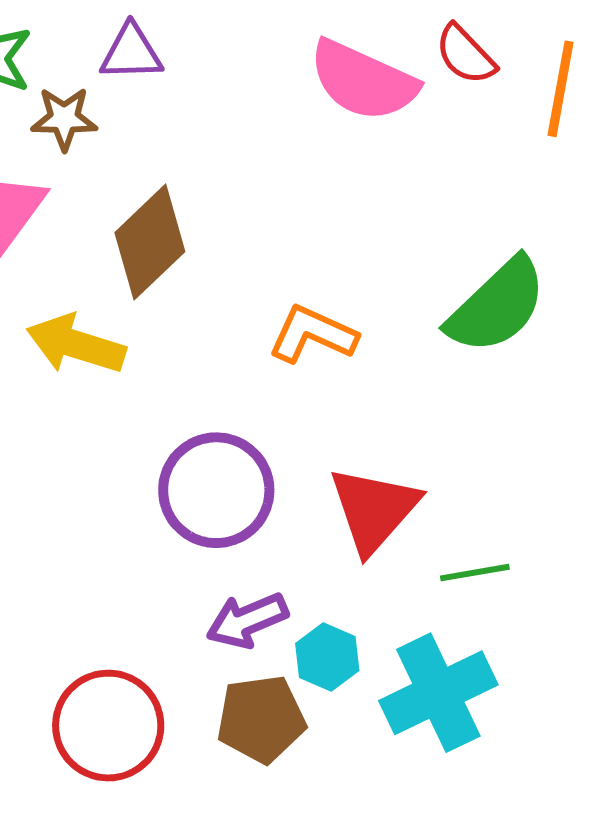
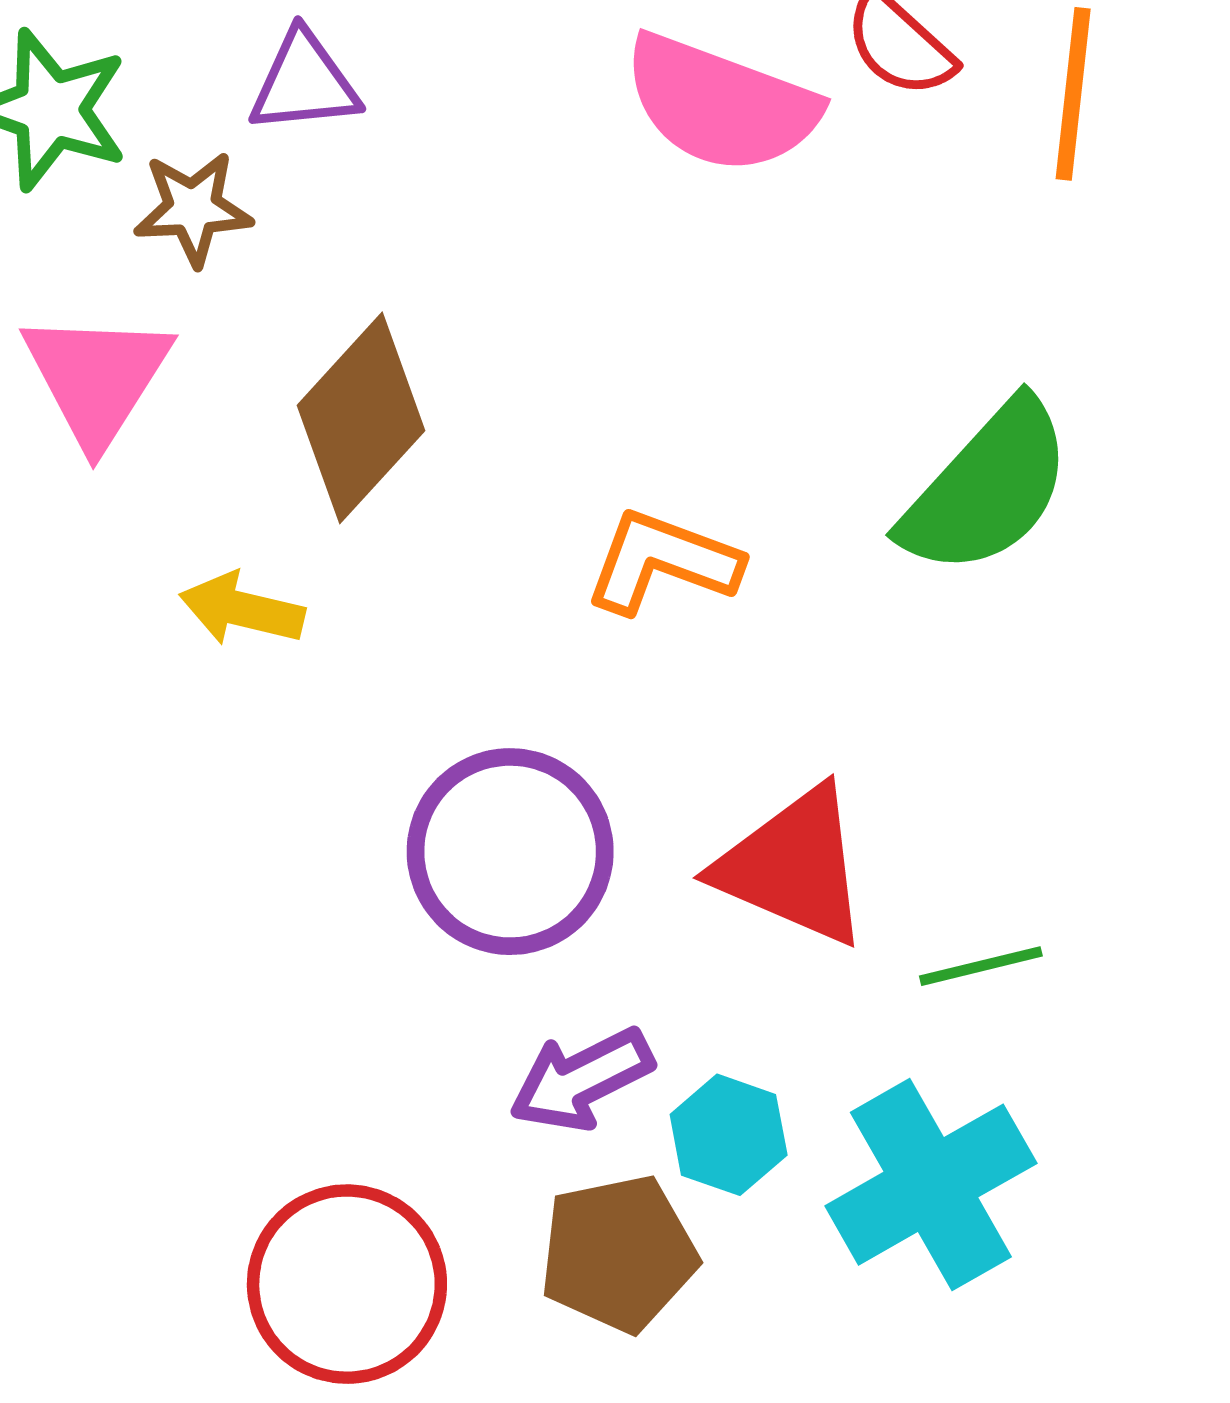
yellow arrow: (76, 344) -> (242, 609), size x0.7
red triangle: (374, 510) -> (793, 866), turned -44

